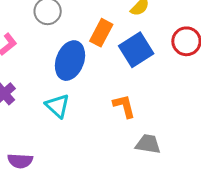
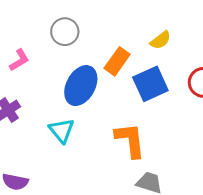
orange L-shape: (124, 106) -> (130, 140), size x1.4

